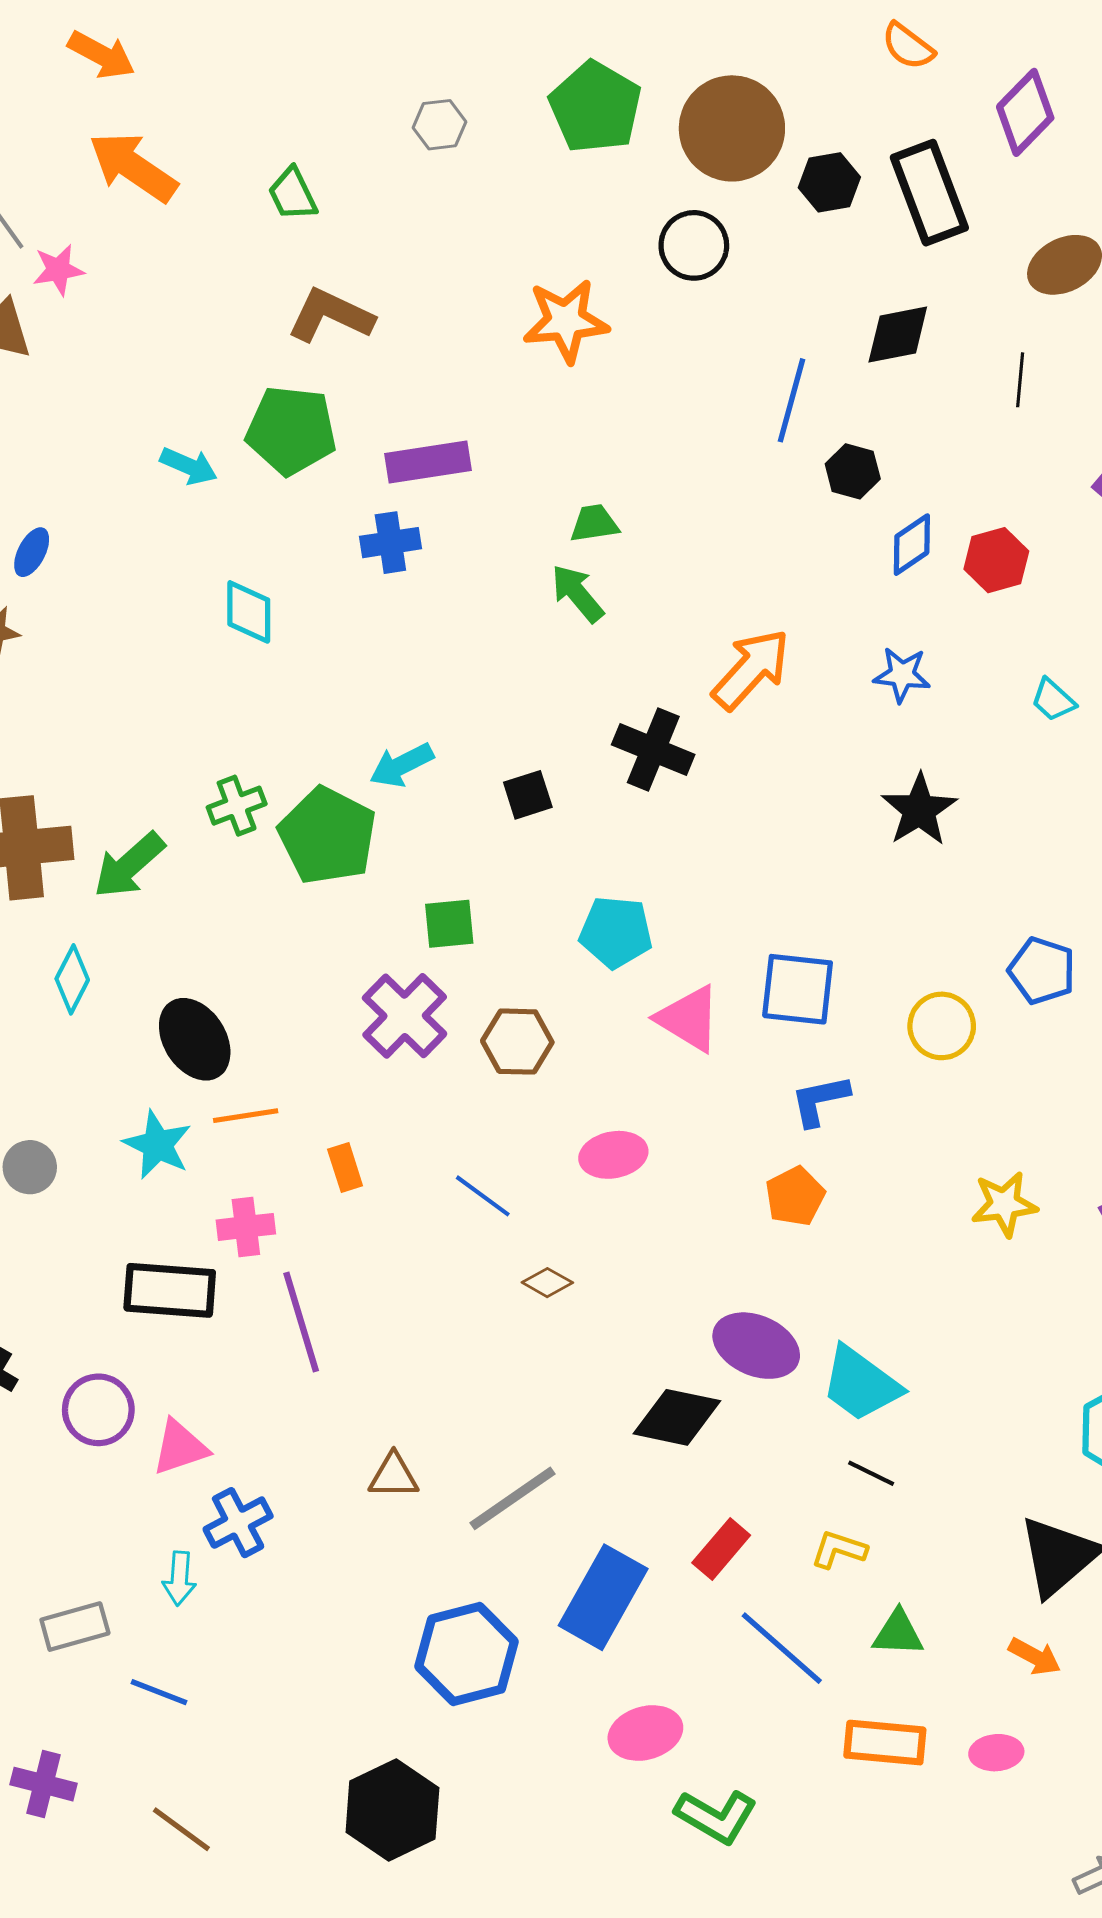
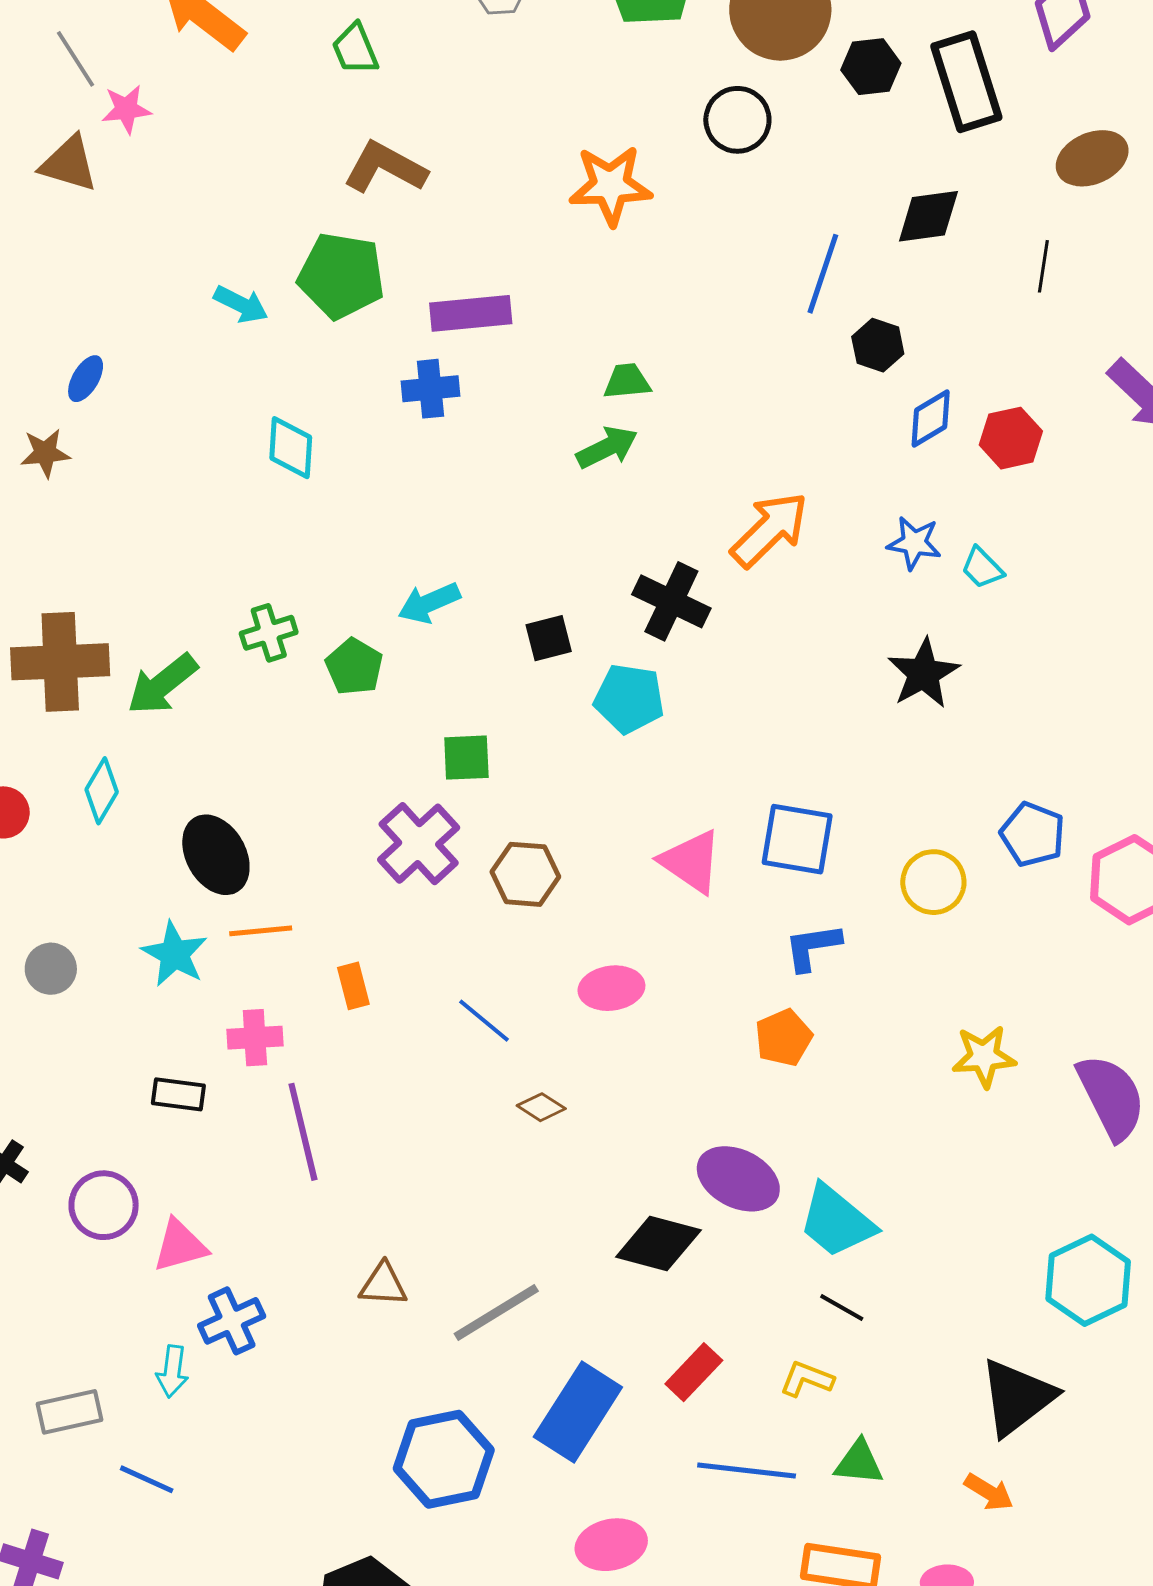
green arrow: (577, 593) -> (607, 447), turned 100
cyan trapezoid: (1053, 700) -> (982, 568), moved
green pentagon: (327, 836) -> (354, 667), size x0.6
cyan pentagon: (616, 932) -> (629, 699), moved
black rectangle: (170, 1290) -> (178, 1094), size x0.6
blue line: (782, 1648) -> (747, 1470), turned -38

